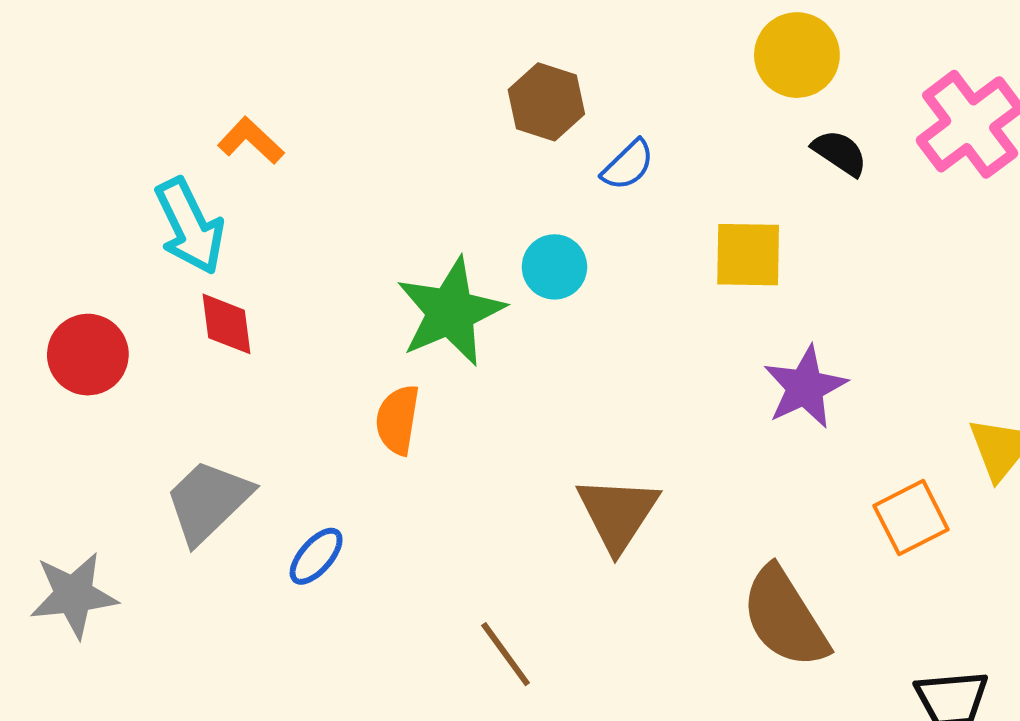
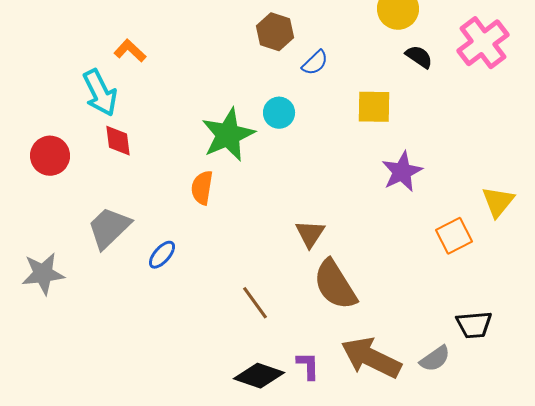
brown triangle: (618, 513) -> (310, 234), size x0.7
brown semicircle: (785, 617) -> (335, 285), moved

